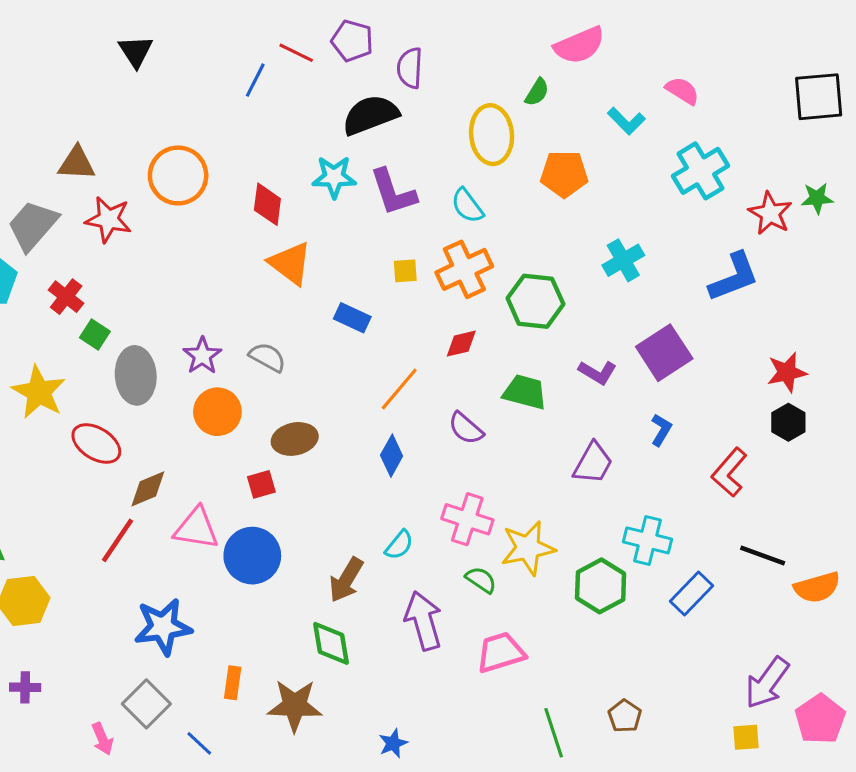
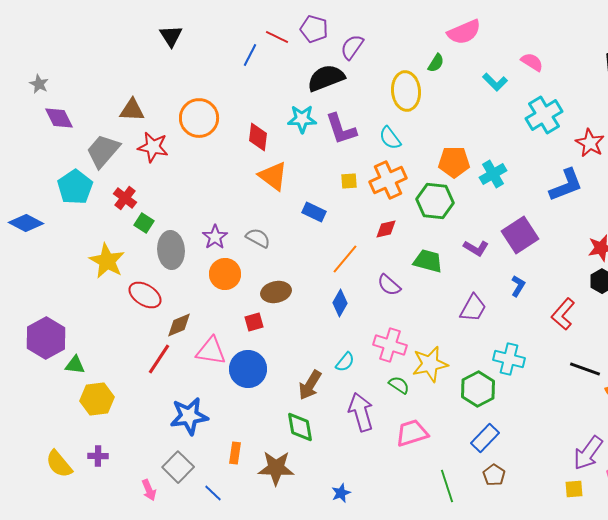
purple semicircle: (410, 68) -> (352, 47), turned 32
orange pentagon: (564, 174) -> (454, 162), moved
blue rectangle: (691, 593) -> (485, 438), moved

